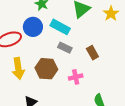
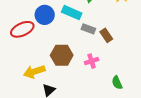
gray rectangle: (65, 48) -> (88, 29), moved
yellow arrow: (18, 69) -> (34, 72), moved, turned 85

